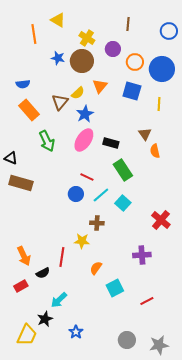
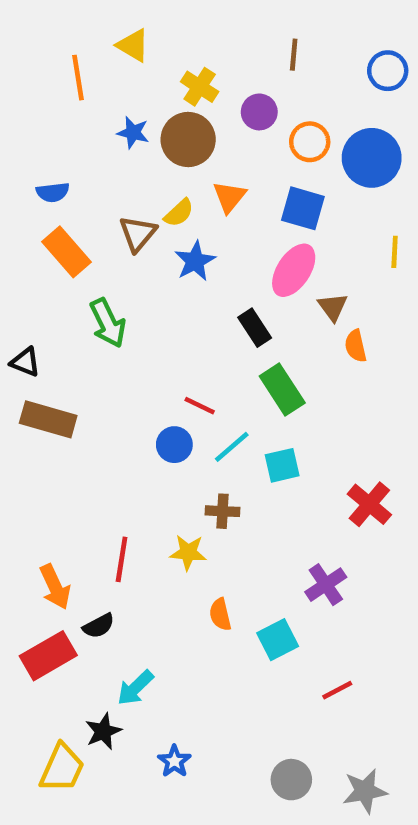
yellow line: (159, 104) -> (395, 252), moved
pink ellipse: (84, 140) -> (294, 270), moved
black rectangle: (111, 143) -> (255, 328), turned 42
cyan square: (123, 203) -> (282, 465), turned 35
purple cross: (142, 255) -> (326, 585), turned -30
red line: (62, 257) -> (122, 559), moved
orange semicircle: (96, 268) -> (220, 614), turned -48
red rectangle: (21, 286) -> (48, 656), size x1.6
cyan square: (115, 288) -> (278, 640), moved

